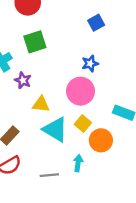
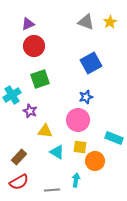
blue square: (96, 23) -> (91, 63), size x1.5
yellow square: (83, 124) -> (80, 147), turned -32
cyan triangle: (55, 130) -> (57, 152), size x0.7

